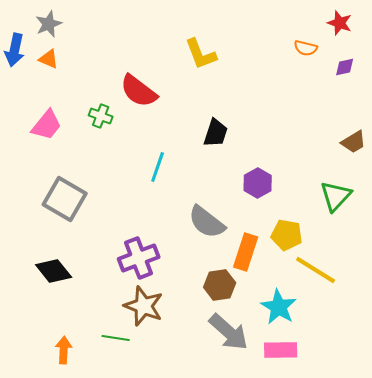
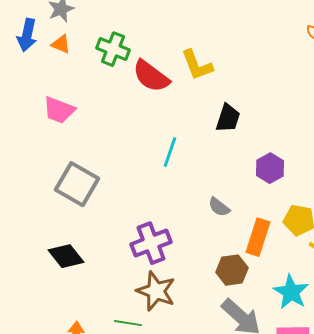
yellow L-shape: (201, 54) -> (197, 65), moved
green cross: (101, 116) -> (113, 49), moved, size x1.4
pink trapezoid: (47, 125) -> (59, 110), turned 72
gray semicircle: (207, 222) -> (219, 207), size x0.6

